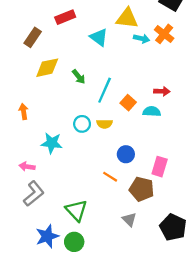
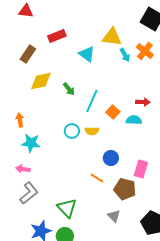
cyan arrow: (142, 38) -> (125, 55), turned 48
cyan star: (52, 143) -> (31, 143), moved

